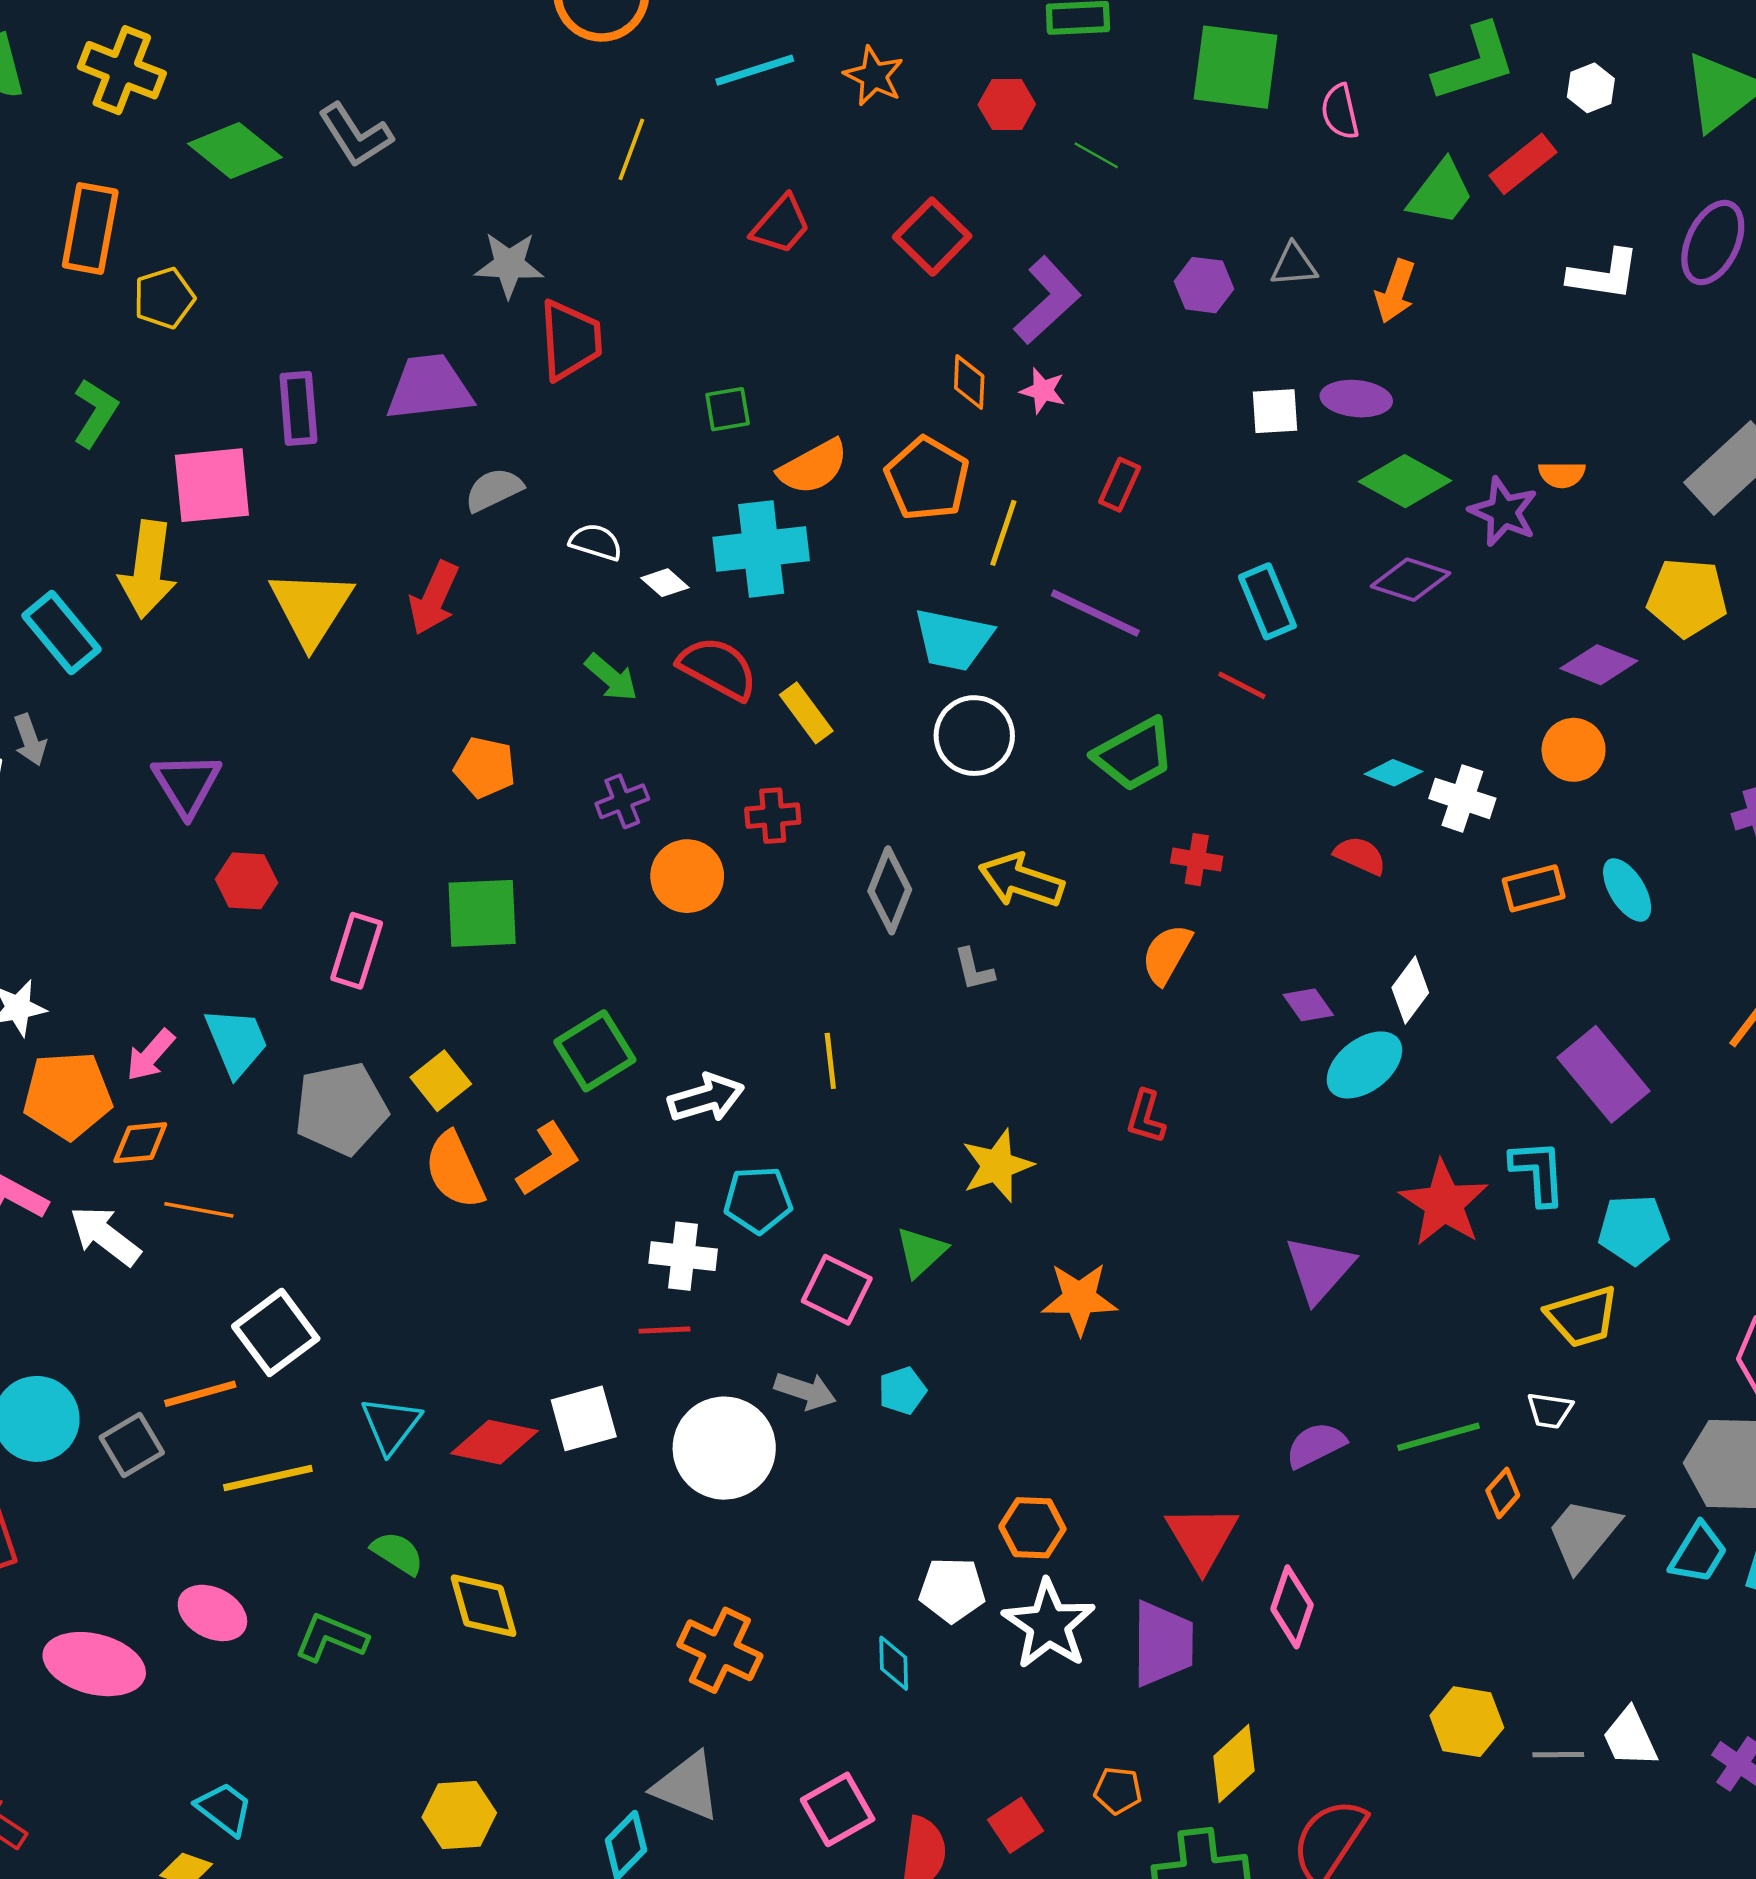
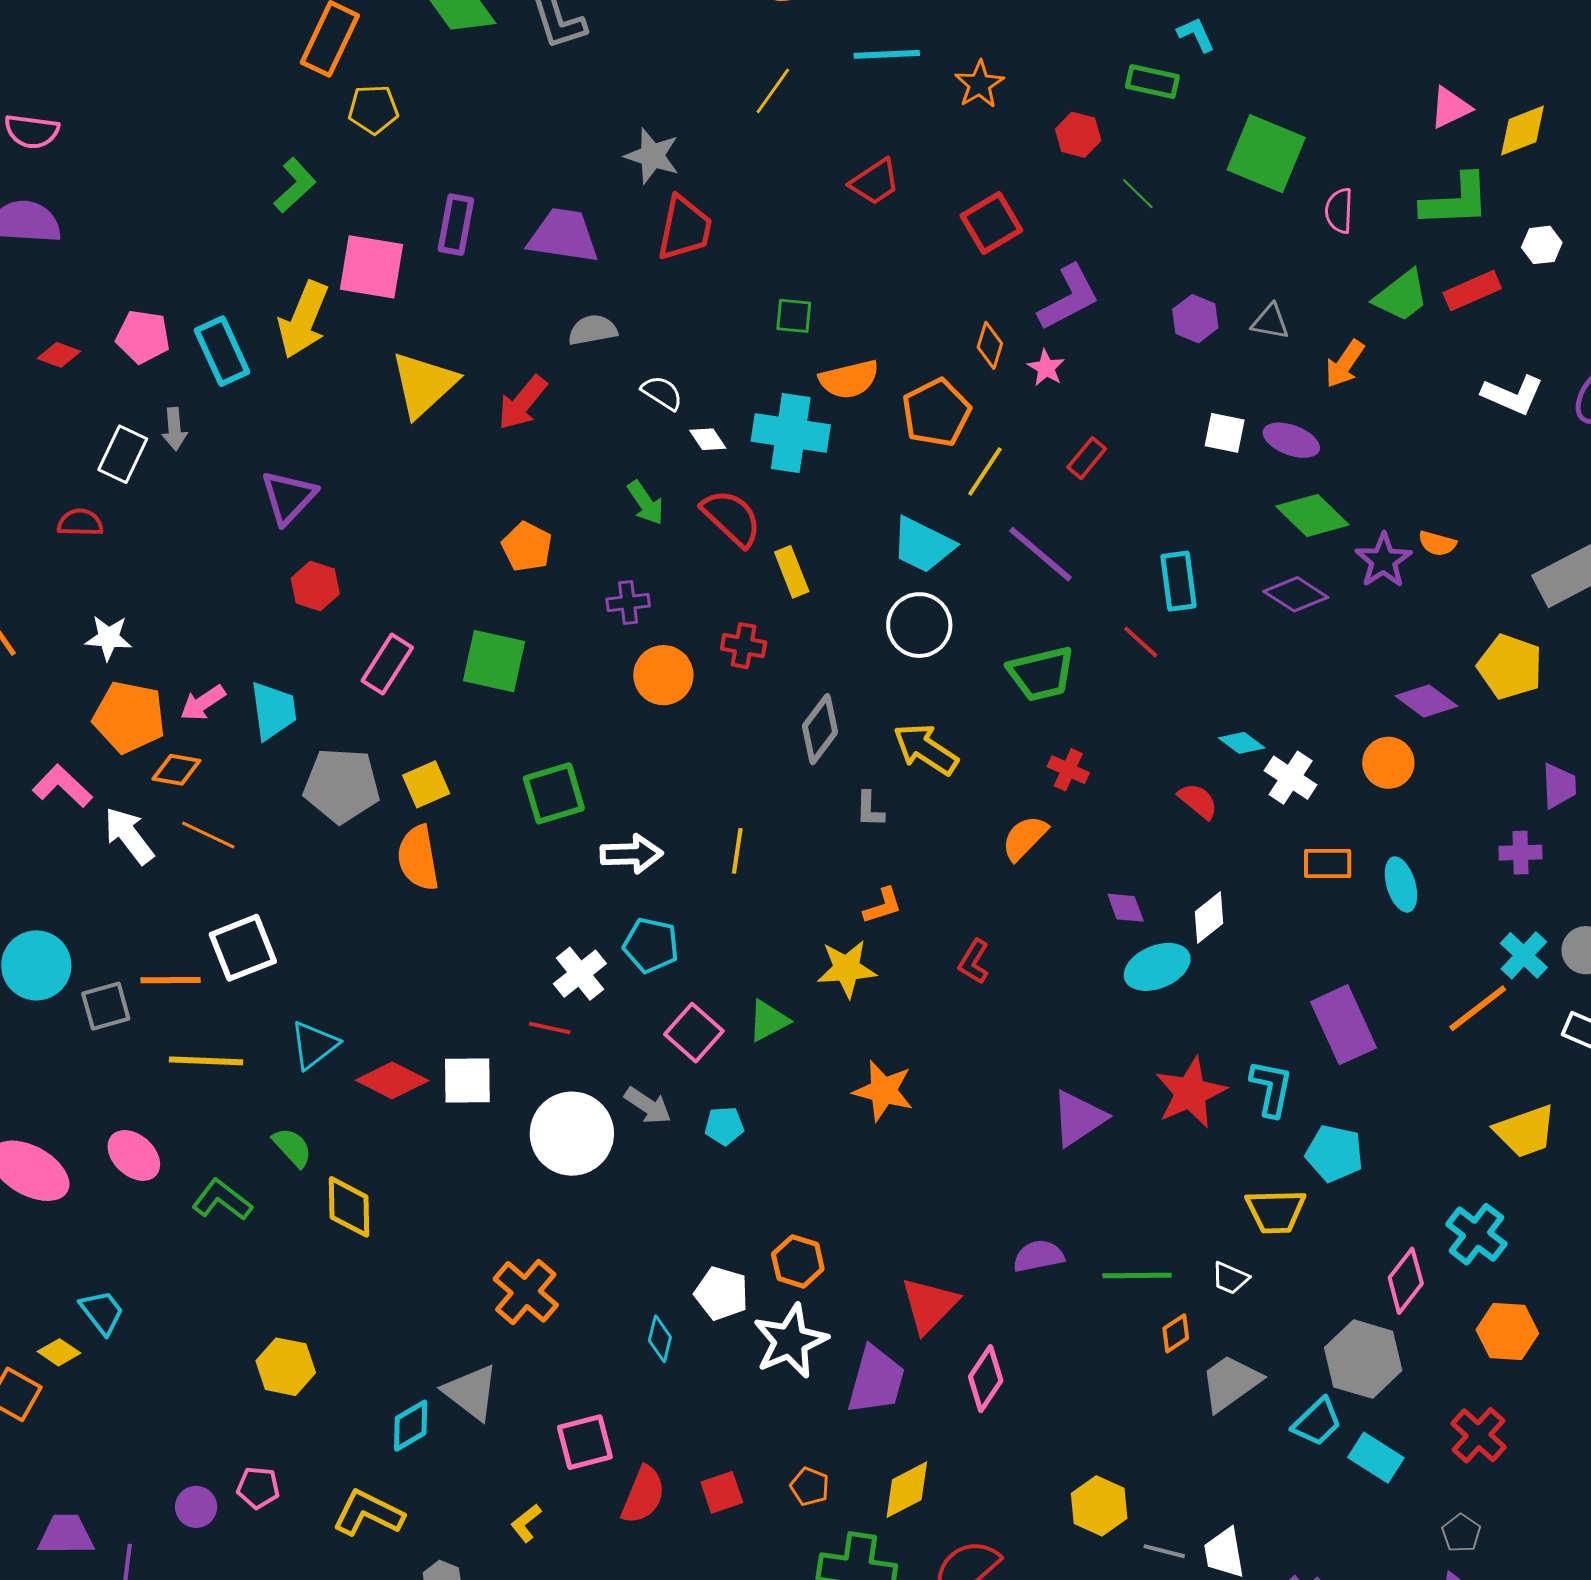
orange L-shape: (549, 1159) -> (883, 906), moved, size x0.7
white cross: (683, 1256) -> (580, 974), turned 30

